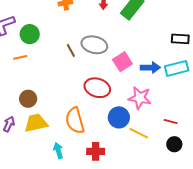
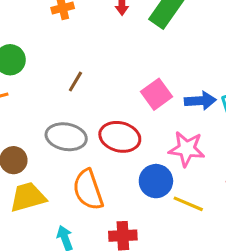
gray ellipse: (94, 45) -> (66, 137), moved
brown line: (71, 51) -> (75, 81), turned 64

